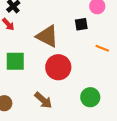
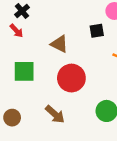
brown triangle: (47, 36) -> (59, 44), size x0.7

